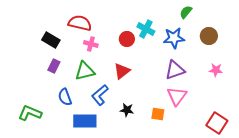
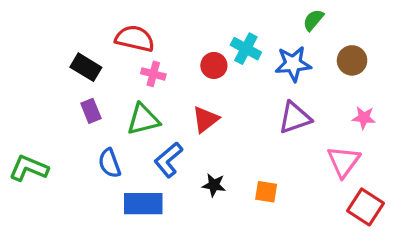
purple rectangle: (54, 66) -> (91, 111), turned -48
pink triangle: (177, 96) -> (344, 161), moved
green L-shape: (30, 113) -> (29, 168), moved

